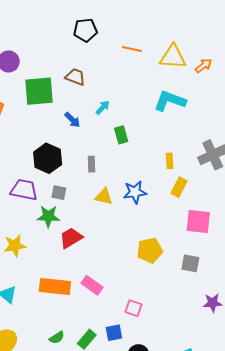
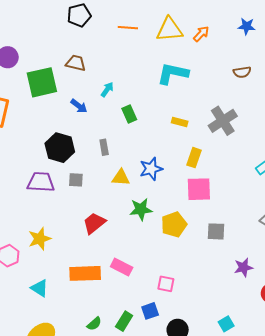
yellow rectangle: (170, 161) -> (180, 122), moved, turned -63
green star: (48, 216) -> (141, 209), moved
pink square: (198, 221) -> (199, 189), moved

